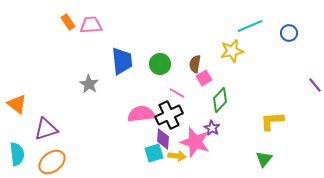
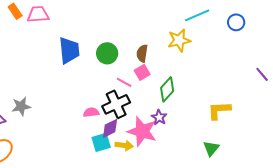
pink square: (204, 78) -> (142, 72), moved
gray star: (89, 84) -> (21, 106), moved, turned 30
pink semicircle: (141, 114) -> (91, 112), moved, size x0.6
purple diamond: (163, 139) -> (110, 128), turned 60

